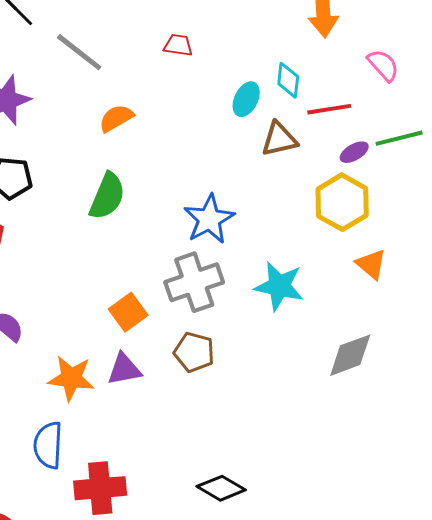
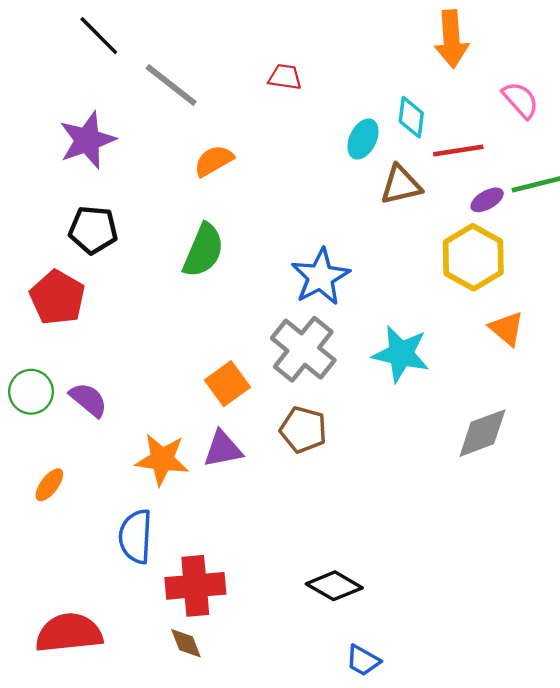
gray cross: (194, 282) -> (303, 349), turned -32

